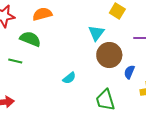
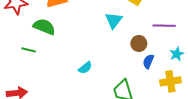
brown circle: (109, 55) -> (139, 43), moved, size x0.6

